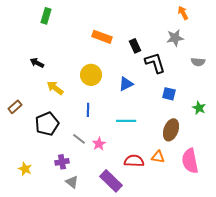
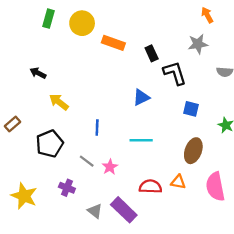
yellow circle: (91, 75) -> (82, 23), moved
purple cross: (62, 162) -> (67, 188), turned 32
yellow star: (25, 169) -> (24, 196), size x1.6
gray triangle: (72, 182) -> (95, 211), moved

